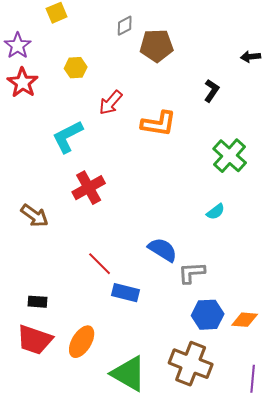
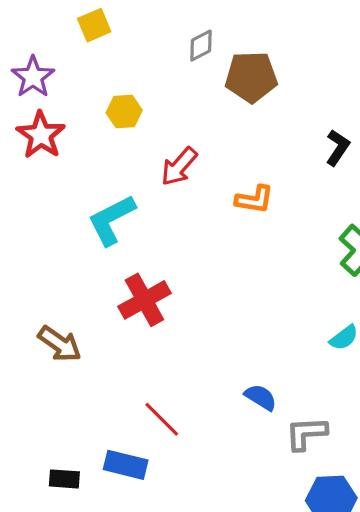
orange L-shape: (159, 124) -> (254, 199), size x0.7
blue semicircle: (163, 250) -> (261, 397), size x0.7
blue rectangle: (126, 293) -> (126, 465), moved

